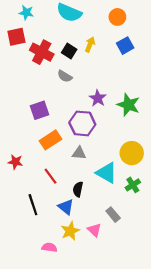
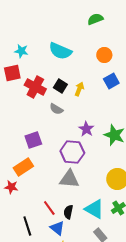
yellow arrow: (90, 44) -> (79, 89), moved
orange rectangle: (50, 140) -> (23, 167), moved
gray triangle: (79, 153) -> (69, 179), size x1.5
cyan triangle: (106, 173) -> (94, 209), moved
red line: (50, 176) -> (49, 208), moved

